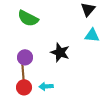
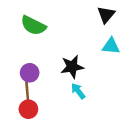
black star: (60, 52) -> (72, 67), turned -30
cyan arrow: (46, 86) -> (78, 91), moved, turned 56

